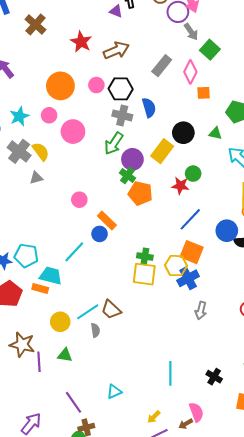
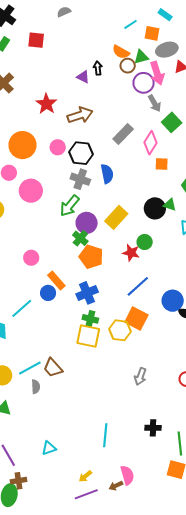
black circle: (183, 133) -> (155, 208), moved
blue cross: (188, 278) -> (87, 293), moved
black cross: (214, 377) -> (153, 428), moved, turned -35

